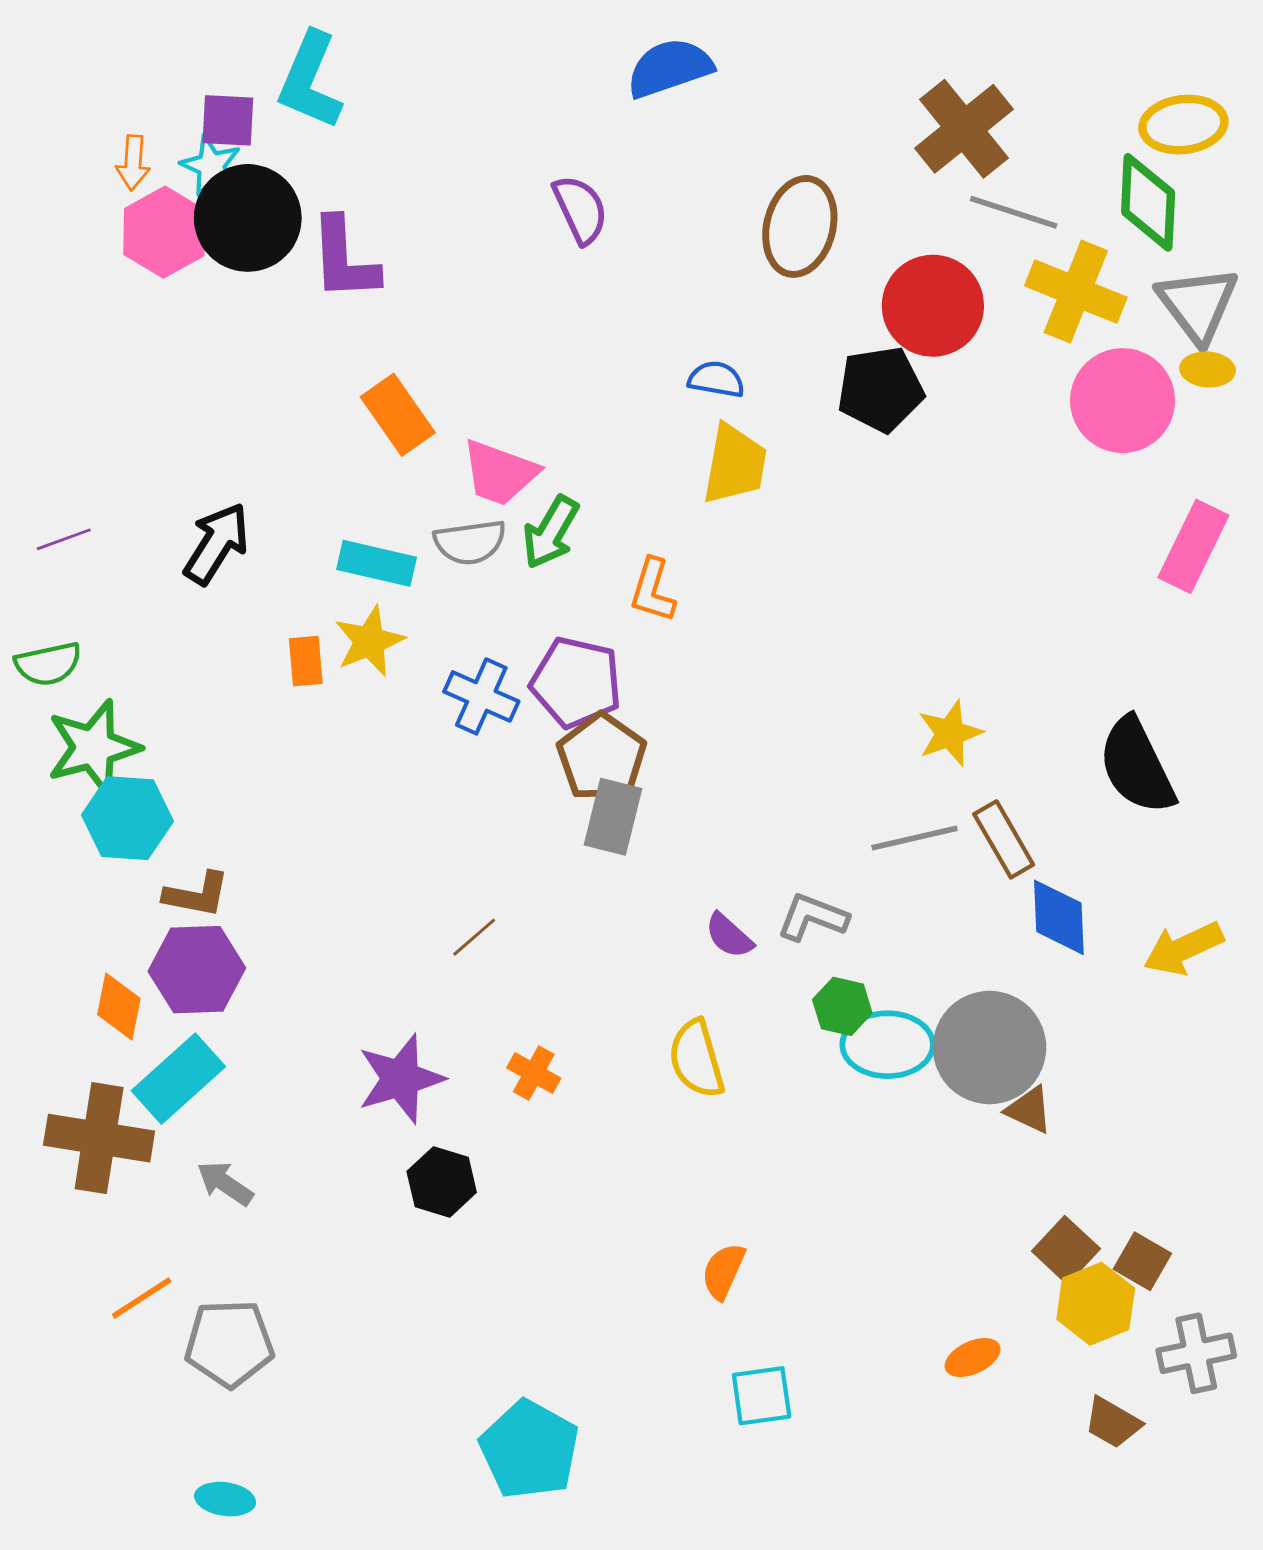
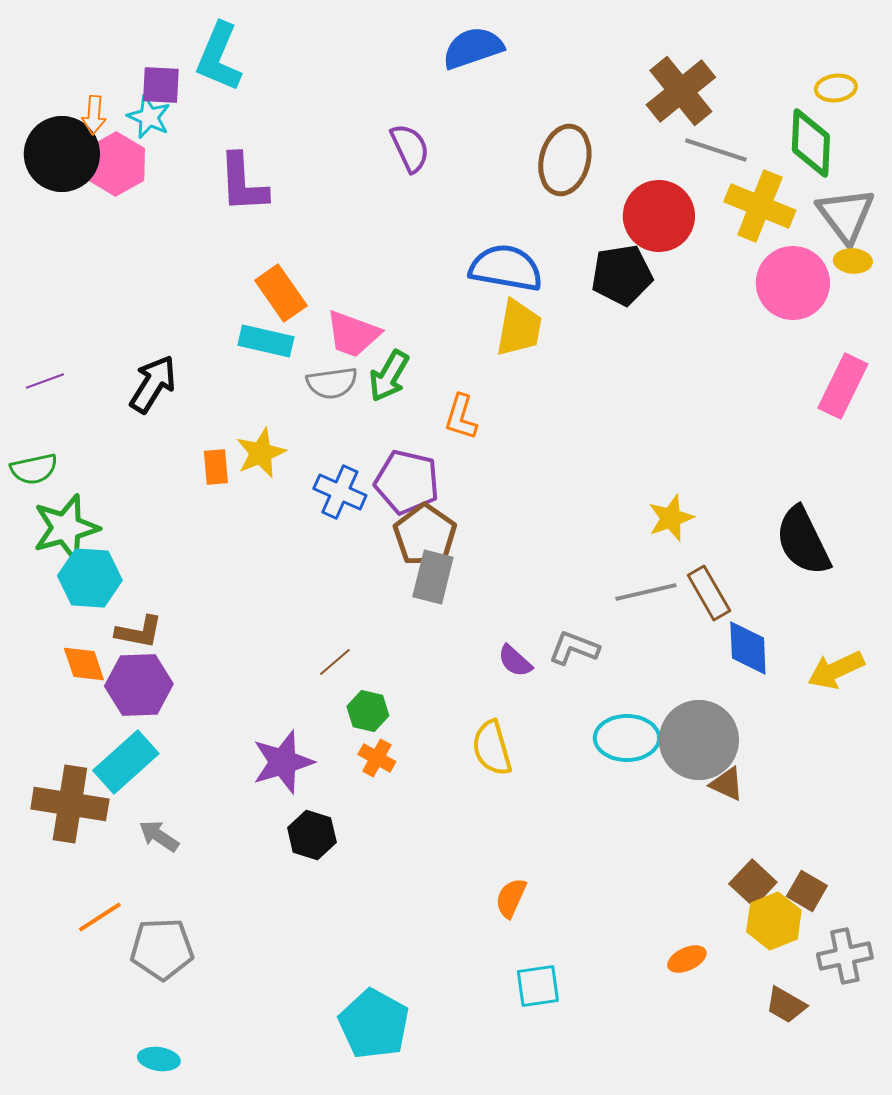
yellow ellipse: (1183, 125) -> (836, 88), size x0.7
black circle: (248, 218) -> (62, 154), moved
blue semicircle: (716, 379) -> (506, 268), size x1.8
cyan rectangle: (377, 563) -> (266, 341), moved
orange diamond: (119, 1006) -> (84, 664), moved, turned -30
green hexagon: (842, 1006) -> (368, 711), moved

